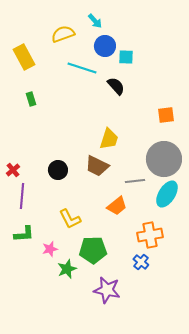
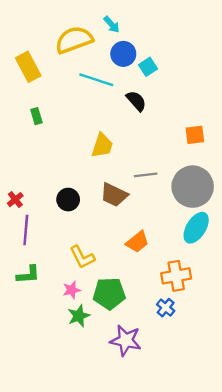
yellow semicircle: (63, 34) -> (74, 40), size x1.4
cyan square: (126, 57) -> (148, 67), turned -35
yellow trapezoid: (109, 139) -> (102, 145), moved
gray line: (135, 181) -> (146, 175), moved
pink star: (50, 249) -> (72, 290), moved

